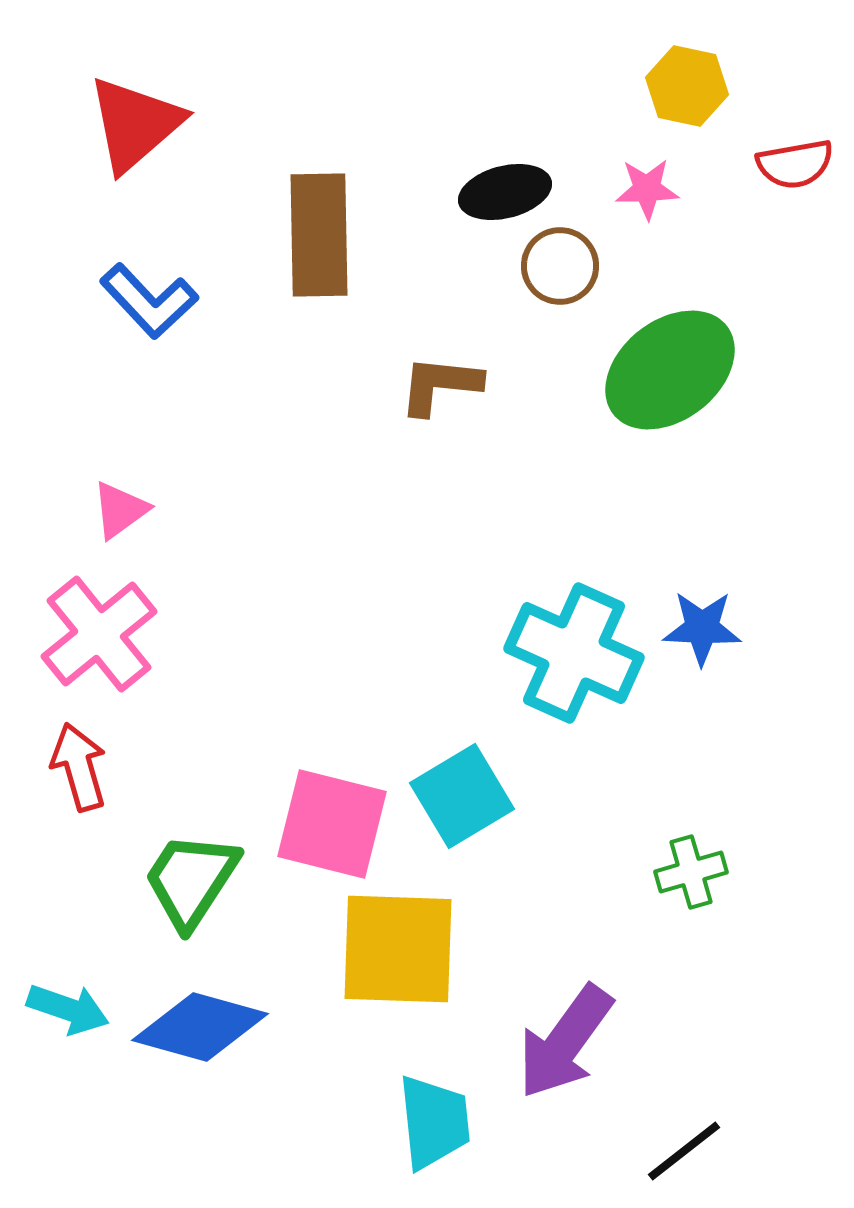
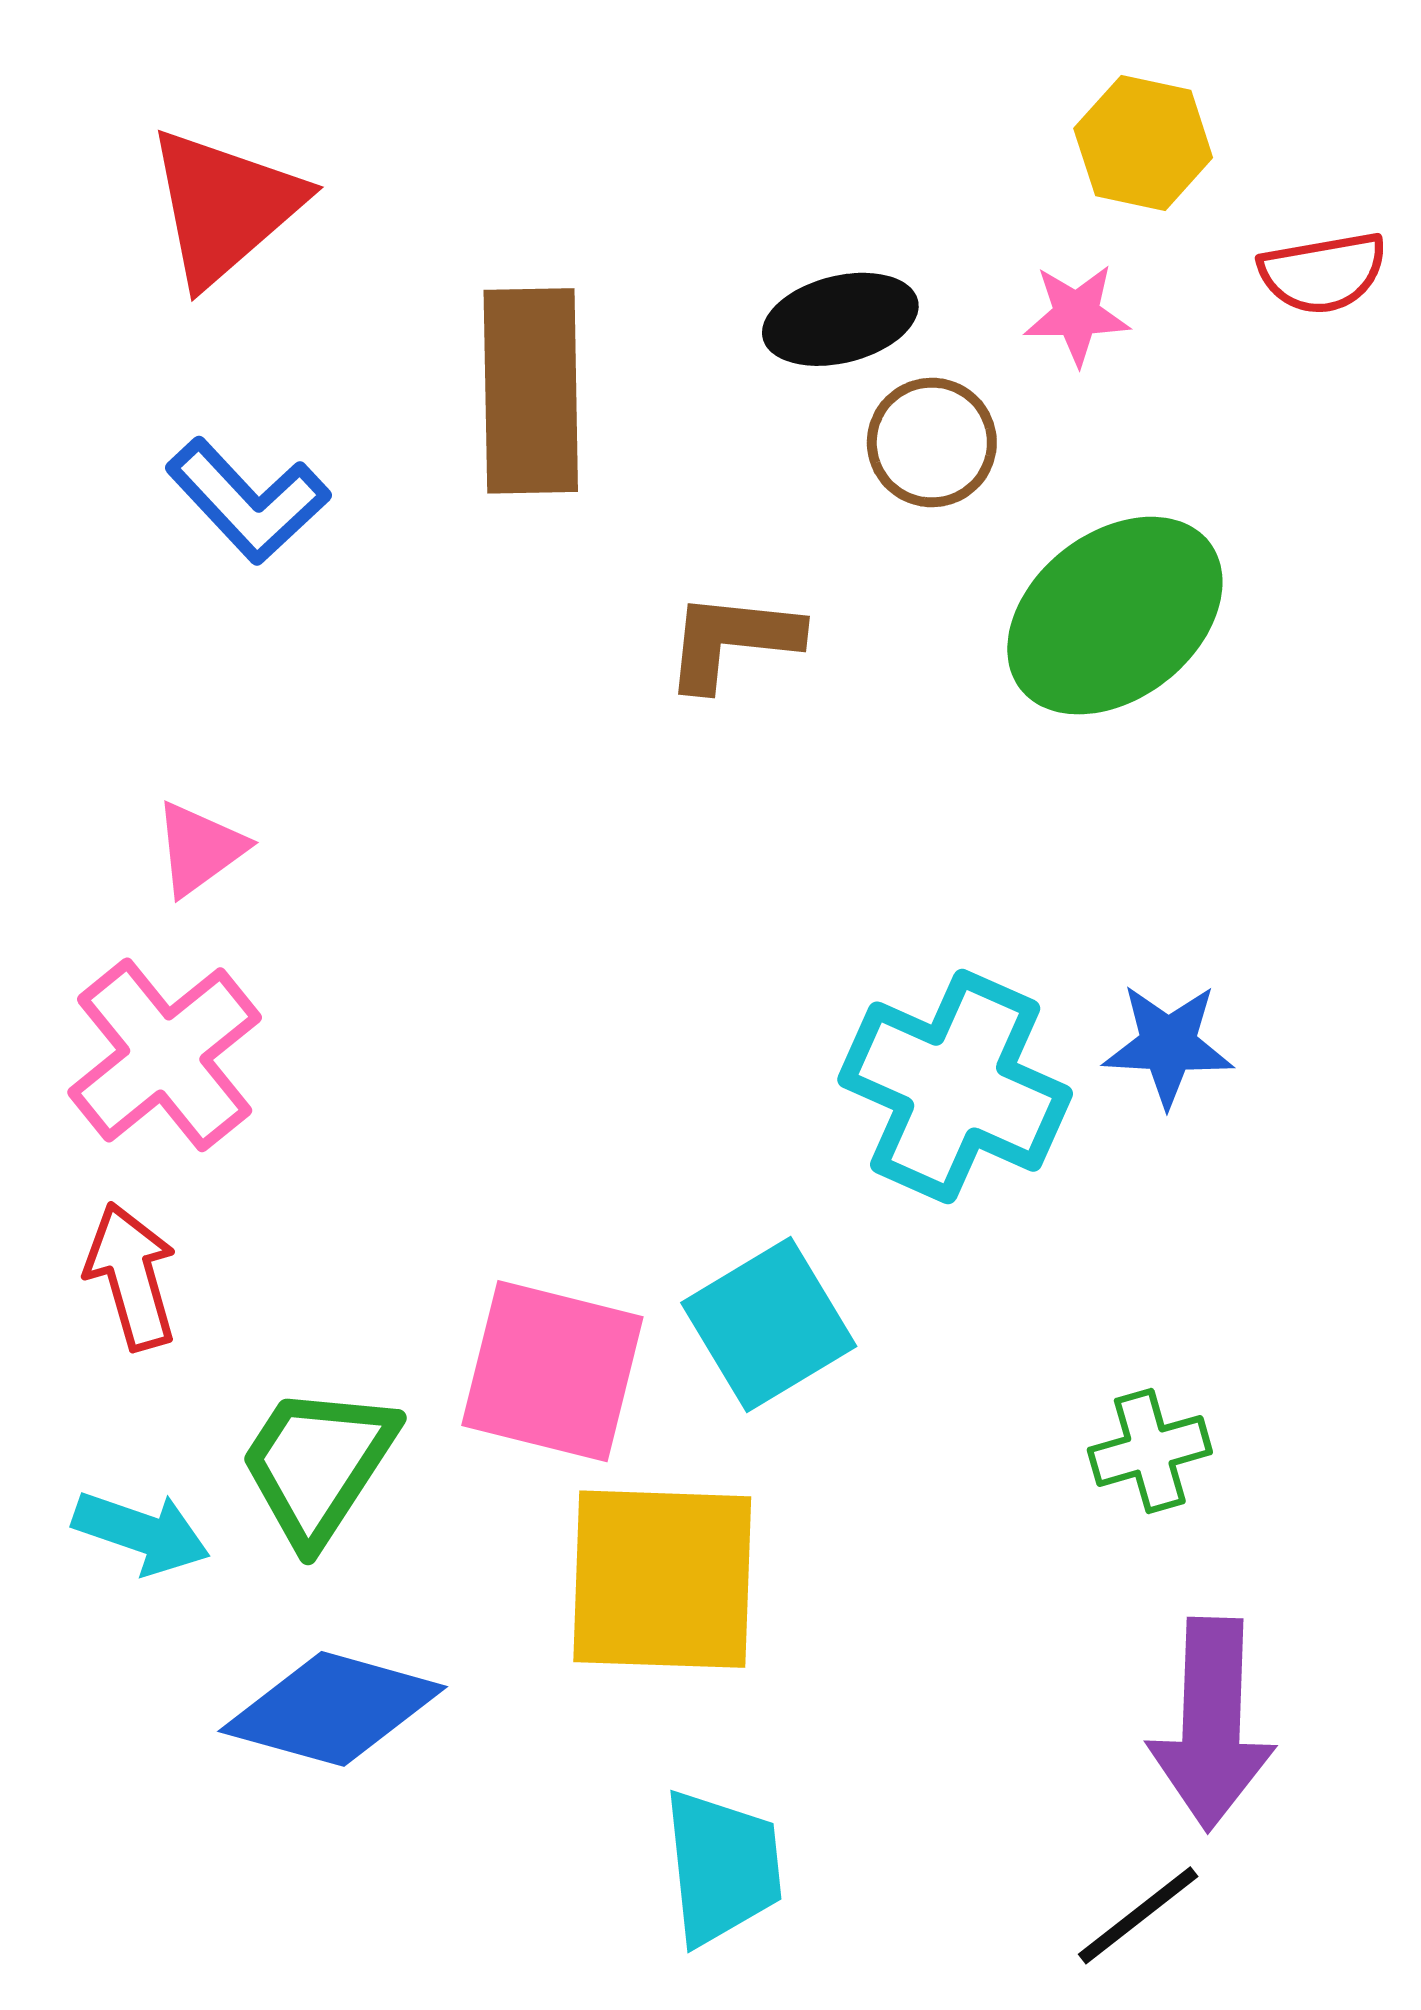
cyan arrow: (68, 1009) -> (141, 1533), moved
purple arrow: (565, 1042) -> (1211, 1724), moved, turned -34

